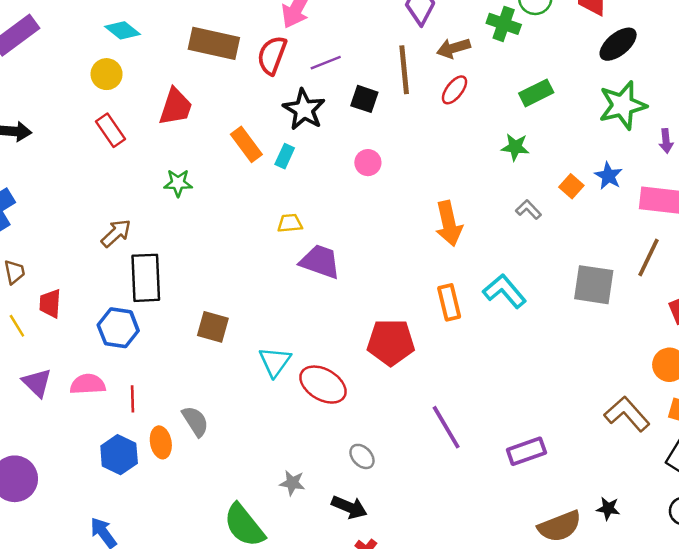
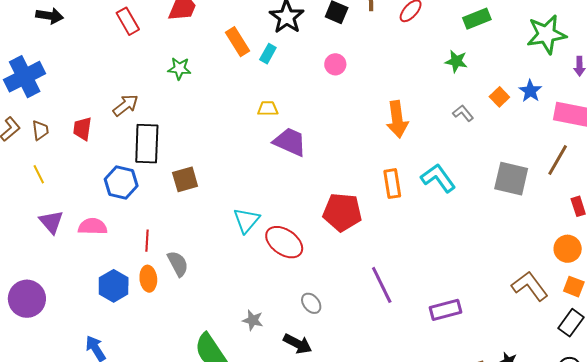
red trapezoid: (50, 304) -> (82, 129), moved
brown square: (213, 327) -> (185, 179), moved, turned -36
red line: (132, 399) -> (147, 241), moved

